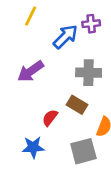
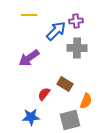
yellow line: (31, 16) -> (29, 15), turned 63
gray cross: (89, 73) -> (77, 48), moved

